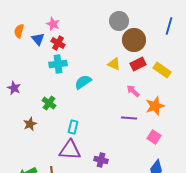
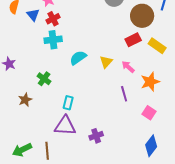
brown circle: (134, 40) -> (142, 16), moved
red cross: (58, 43) -> (53, 19), turned 32
yellow triangle: (114, 64) -> (106, 62), moved, turned 48
purple line: (129, 118) -> (124, 94), turned 70
purple cross: (101, 160) -> (96, 136), turned -32

